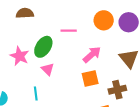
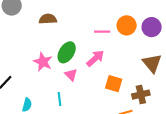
pink line: (69, 31) -> (102, 32), moved
pink arrow: (92, 55) -> (95, 58), moved
orange square: (90, 79) -> (114, 84), turned 30

